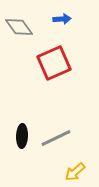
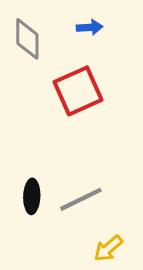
gray diamond: (19, 27) -> (27, 39), turned 36

